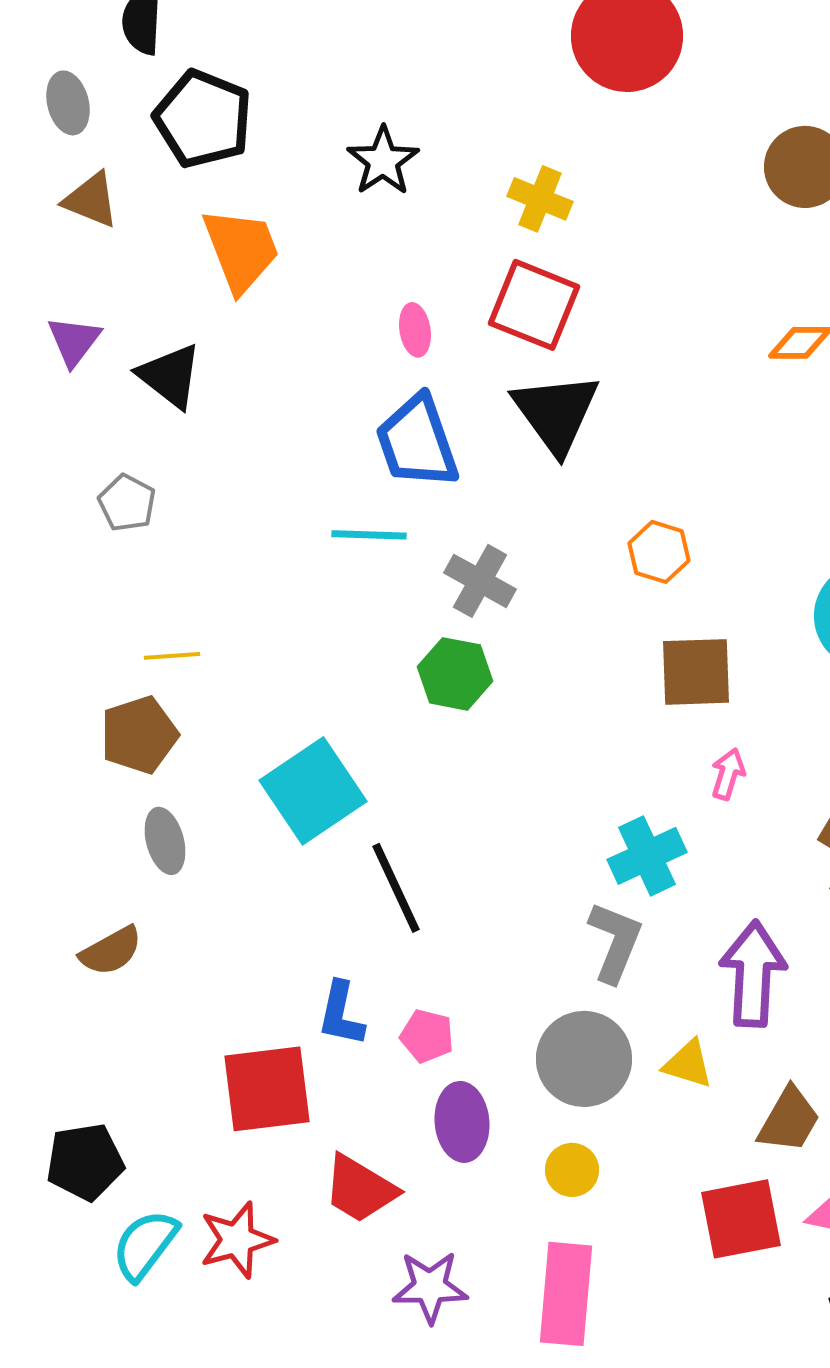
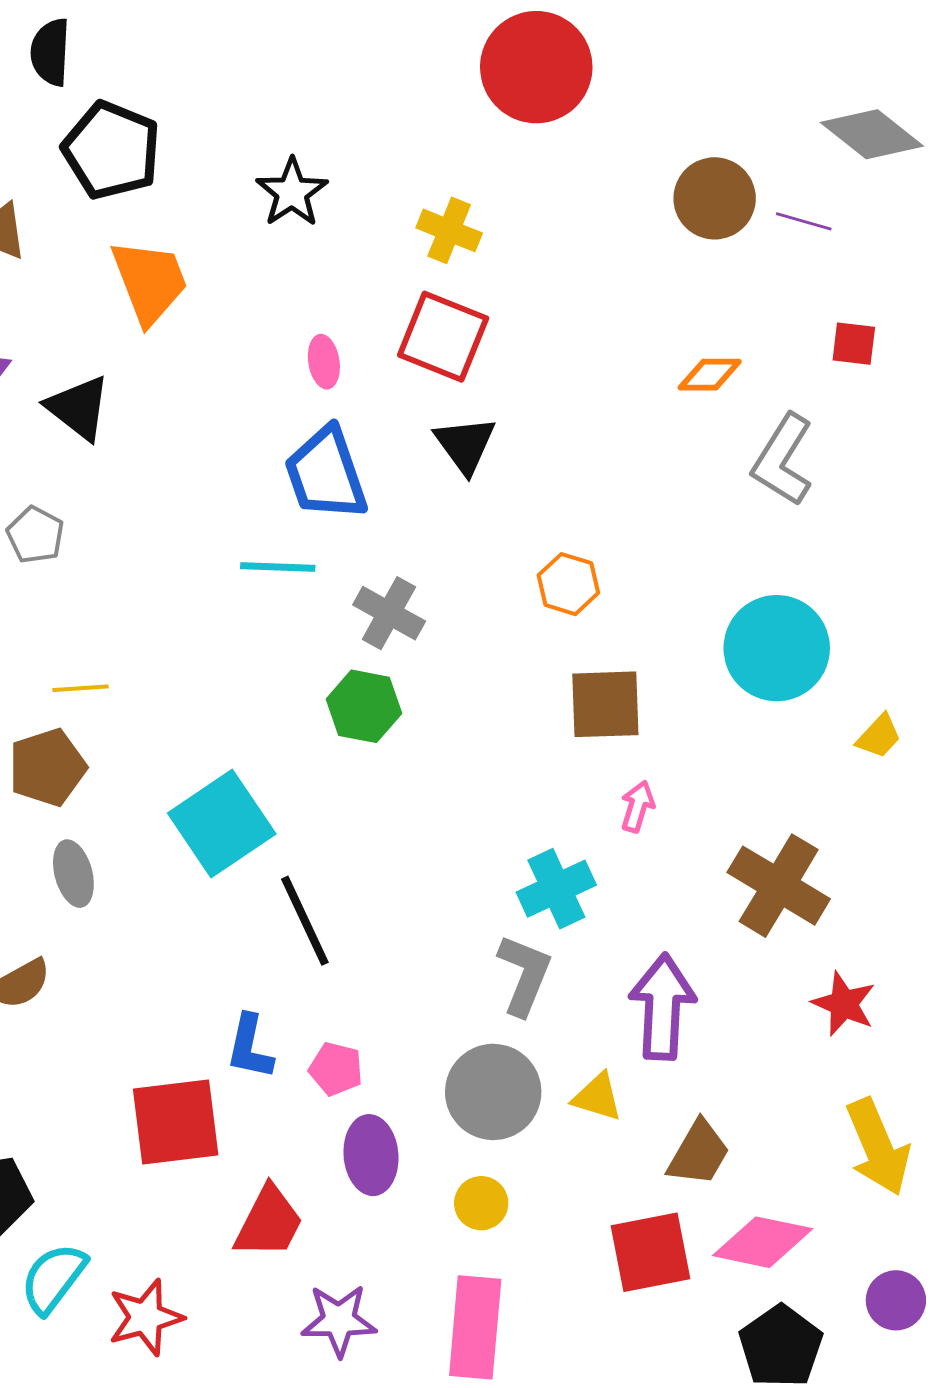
black triangle: (556, 413) -> (465, 445), size x0.7
red trapezoid: (360, 1189) -> (269, 1222), turned -94
red star: (237, 1240) -> (146, 1317), moved

